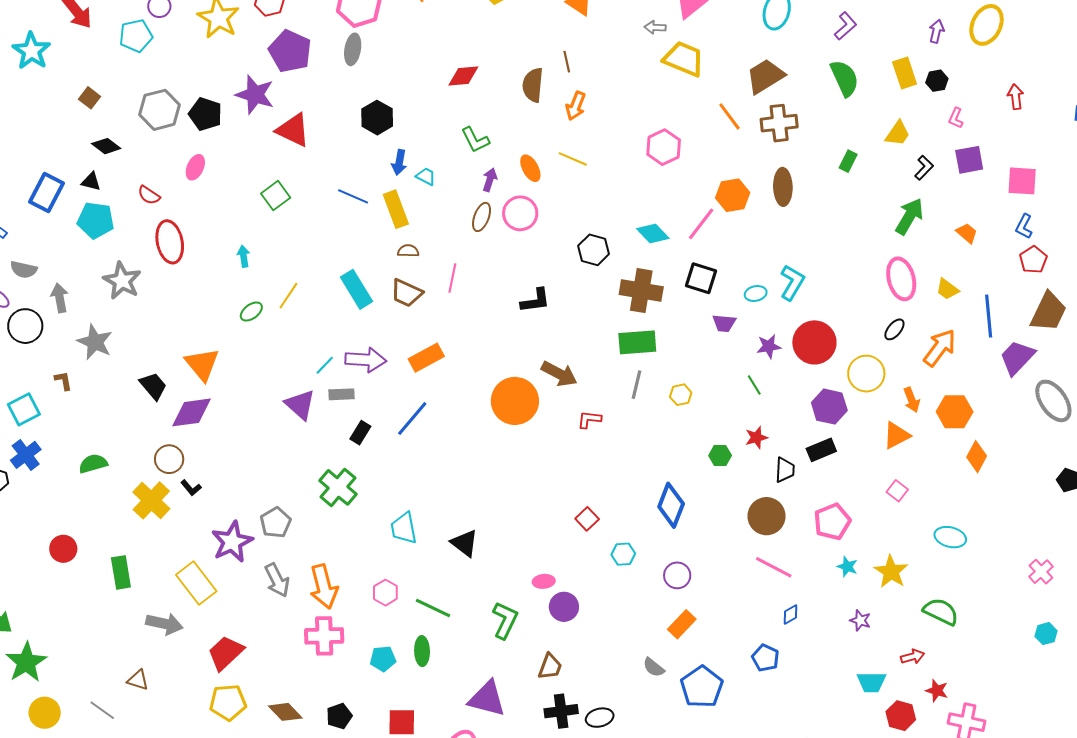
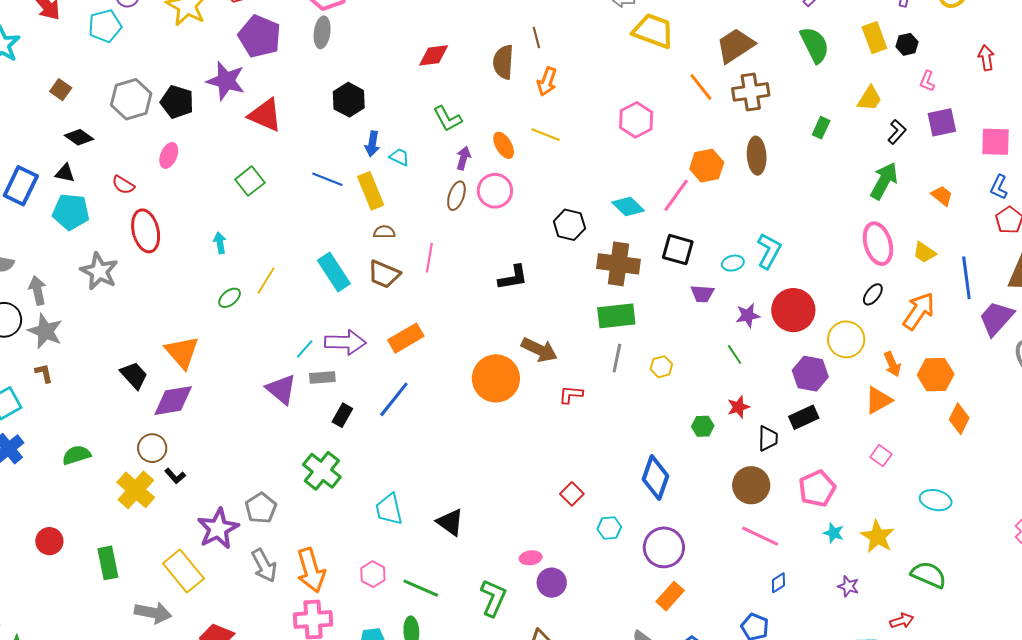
gray star: (95, 342) -> (45, 331), moved
purple circle: (677, 575) -> (664, 547), size x1.5

